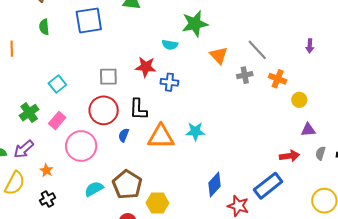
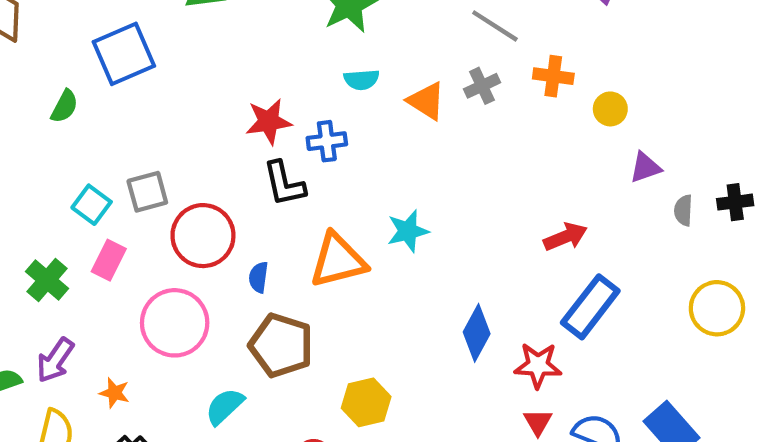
green semicircle: (44, 27) -> (65, 106), moved, turned -133
cyan semicircle: (170, 45) -> (361, 80), moved
orange triangle: (219, 55) -> (426, 101), moved
gray square: (108, 77) -> (147, 192), moved
black L-shape: (138, 109) -> (284, 184), moved
pink rectangle: (57, 121) -> (109, 260), moved
red arrow: (289, 156) -> (565, 237), moved
brown pentagon: (127, 184) -> (281, 345), moved

